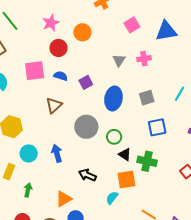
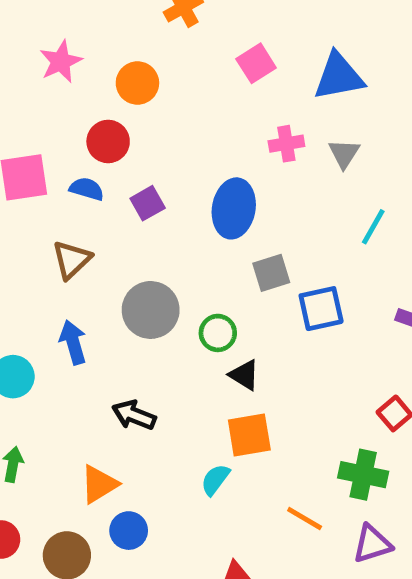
red circle: (59, 48) -> (108, 141), moved
gray triangle: (119, 60) -> (344, 154), moved
blue ellipse: (113, 98) -> (234, 208), moved
gray square: (147, 98) -> (271, 273), moved
blue arrow: (57, 153) -> (73, 342), moved
green cross: (147, 161) -> (363, 475), moved
black arrow: (87, 175) -> (134, 415), moved

